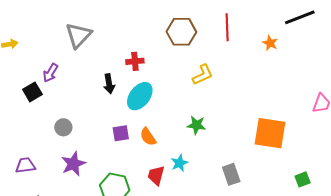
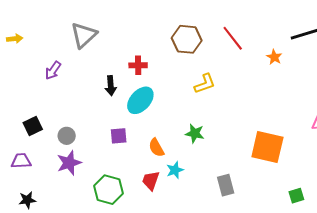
red line: (227, 27) -> (233, 38), turned -40
black square: (32, 92) -> (33, 126), moved
gray circle: (63, 127) -> (67, 136), moved
orange semicircle: (148, 137) -> (156, 148), moved

